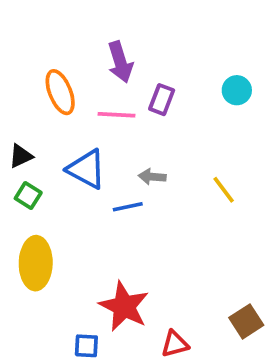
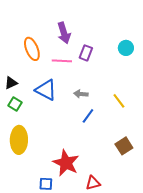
blue line: (128, 207) -> (88, 116), moved, turned -42
brown square: (246, 321) -> (124, 146), moved

